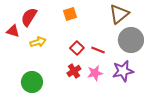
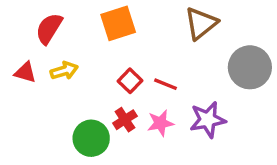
orange square: (70, 14) -> (118, 23), size x1.5
red triangle: (13, 31) -> (25, 72), moved
gray circle: (131, 40) -> (250, 67), moved
green circle: (32, 82) -> (91, 138), moved

